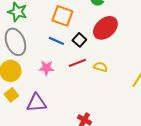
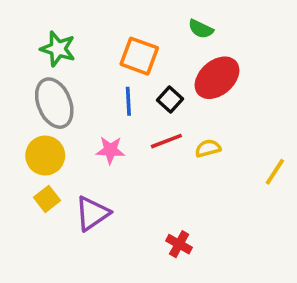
blue line: (56, 41) -> (128, 101), turned 63
yellow semicircle: (100, 67) -> (208, 148), turned -32
purple triangle: (36, 103) -> (92, 213), turned -30

